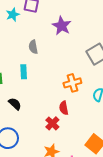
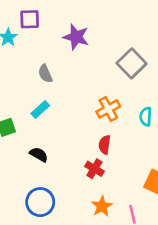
cyan rectangle: (24, 72) -> (40, 109), turned 64
red semicircle: (64, 108) -> (105, 145), turned 32

